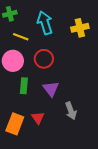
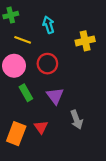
cyan arrow: (45, 23) -> (48, 25), size x0.7
yellow cross: (80, 28) -> (85, 41), moved
green rectangle: (24, 86) -> (26, 93), turned -35

